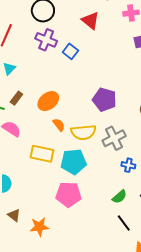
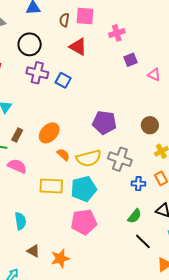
gray cross: (114, 138) -> (120, 159), turned -35

